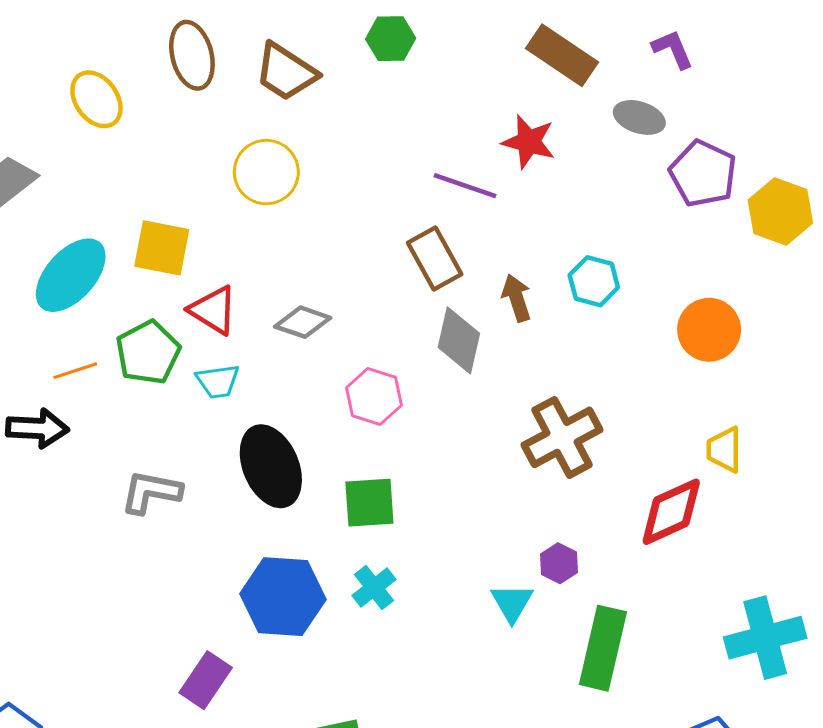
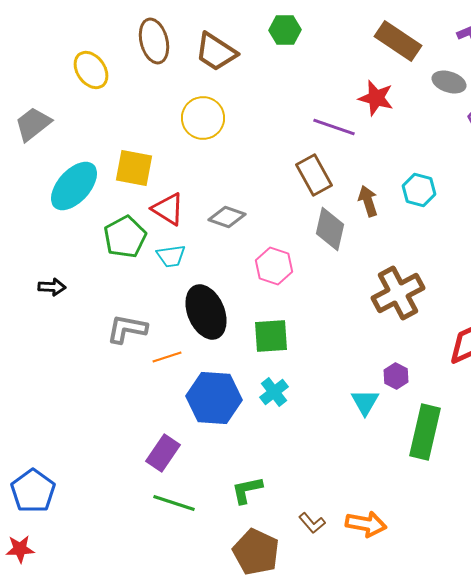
orange line: (75, 371) -> (167, 357), moved
black arrow: (37, 428) -> (52, 287), size x0.7

